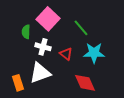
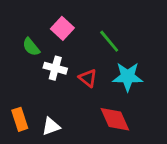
pink square: (48, 19) -> (62, 28), size x0.7
green semicircle: (26, 32) -> (31, 47), turned -40
white triangle: (40, 73) -> (51, 126), moved, size x0.6

